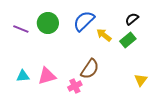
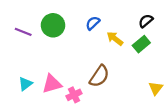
blue semicircle: (84, 21) -> (93, 23), size x0.6
cyan triangle: (23, 76) -> (25, 84), turned -32
pink cross: (75, 86) -> (74, 95), moved

